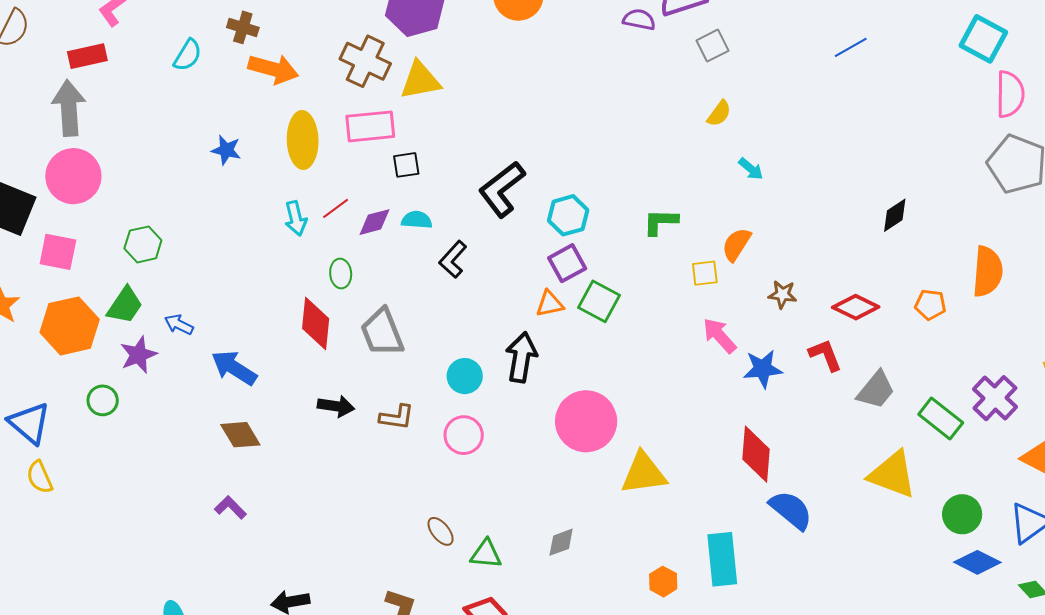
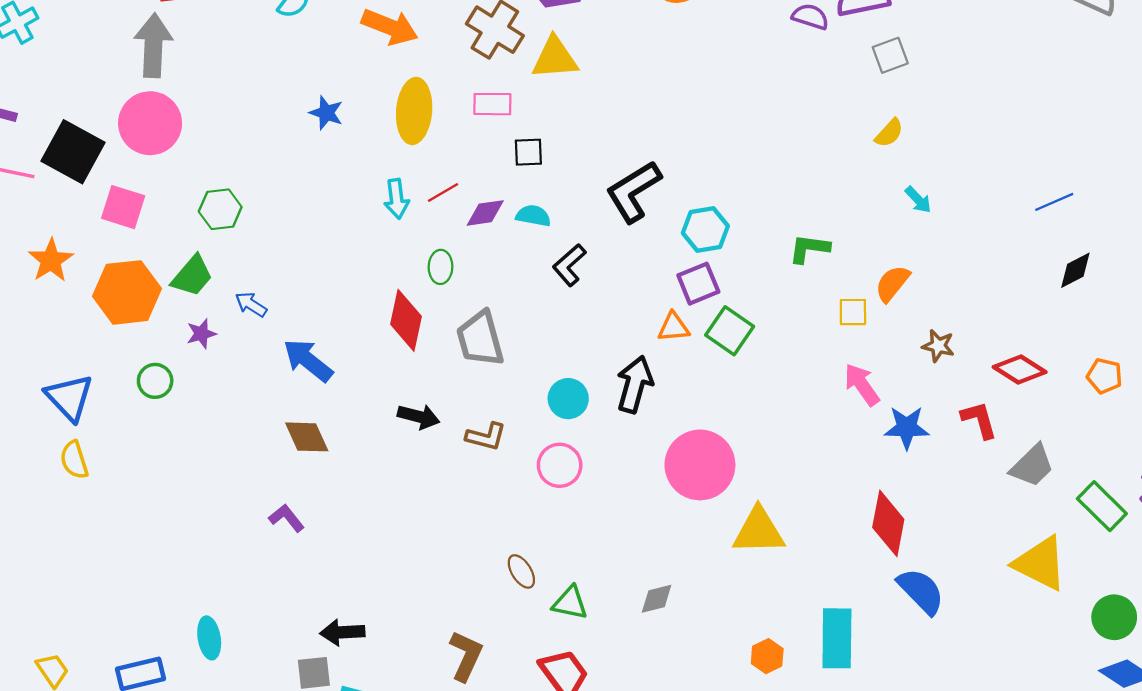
blue line: (851, 47) -> (1054, 202), moved
pink rectangle: (370, 126) -> (492, 104), size x0.7
purple star: (138, 355) -> (201, 334), size x0.7

